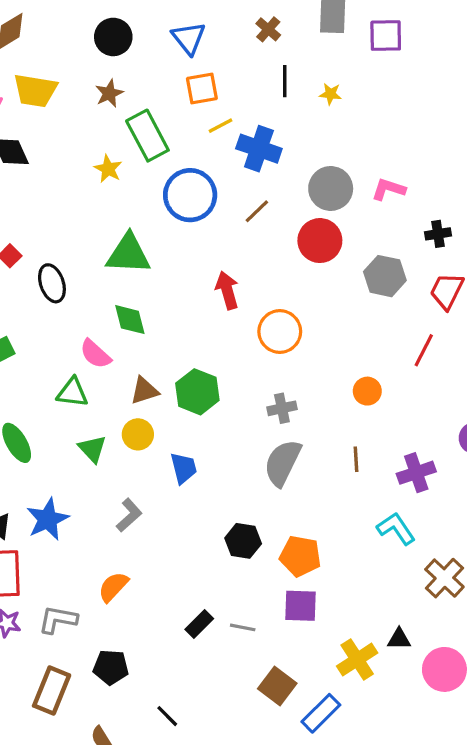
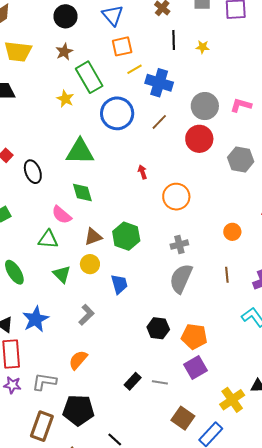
red arrow: (227, 290) -> (142, 172), size x0.6
purple square: (301, 606) -> (196, 367), turned -30
black pentagon: (111, 667) -> (78, 410), size x1.4

